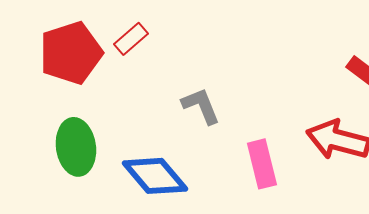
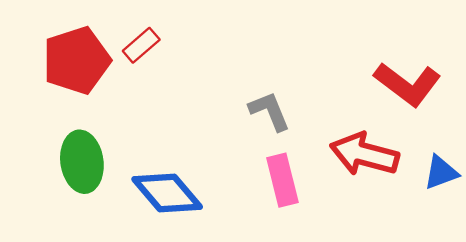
gray L-shape: (201, 106) -> (270, 111), moved

